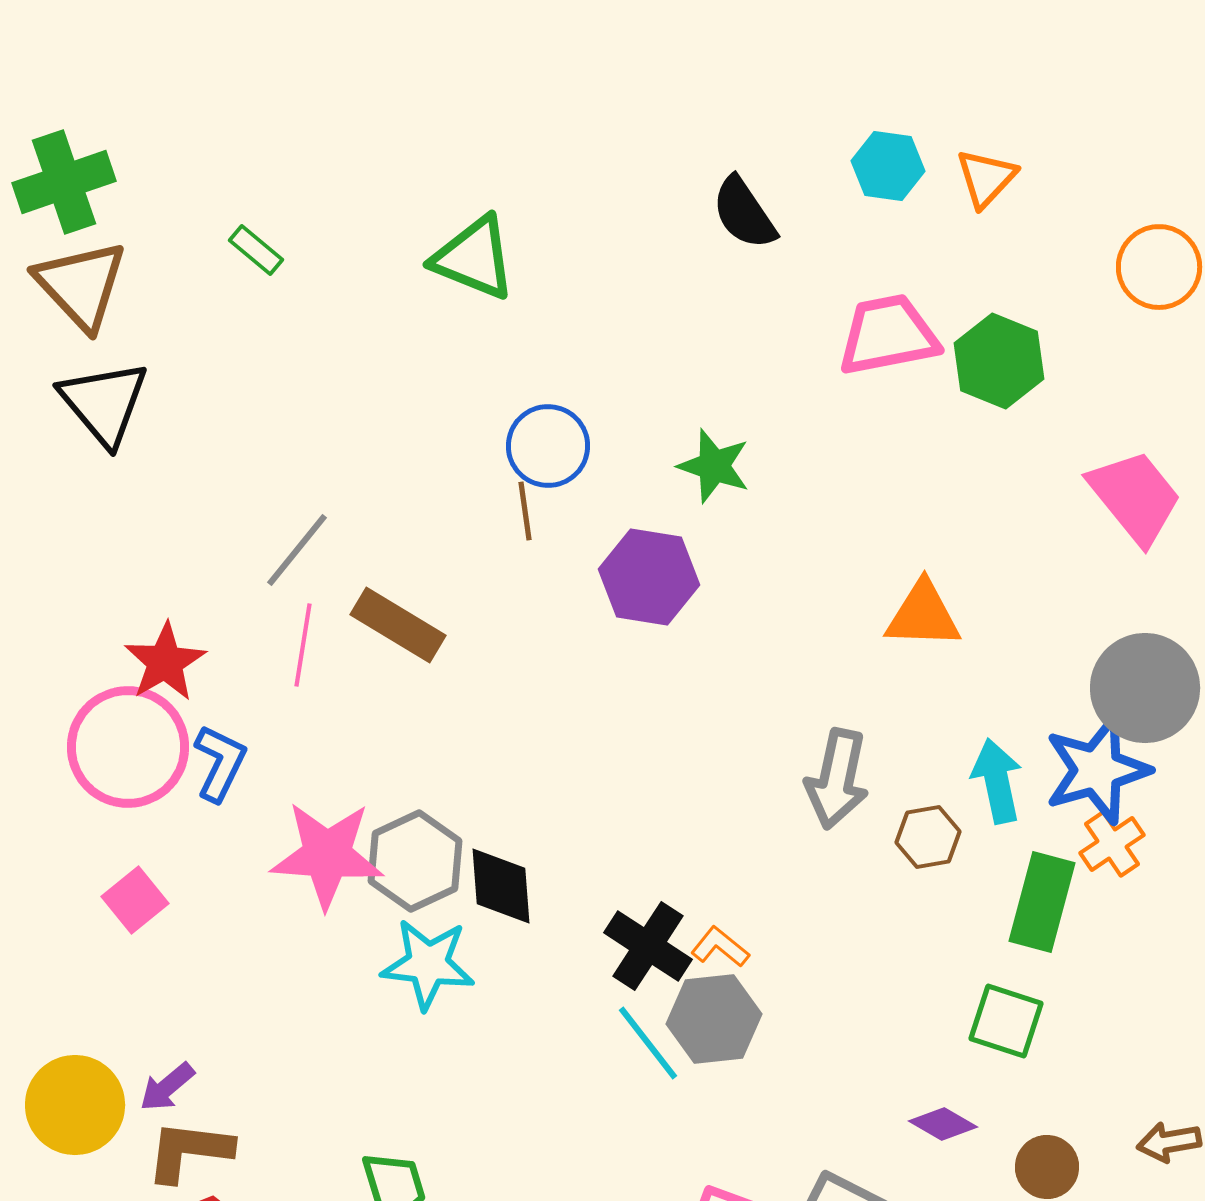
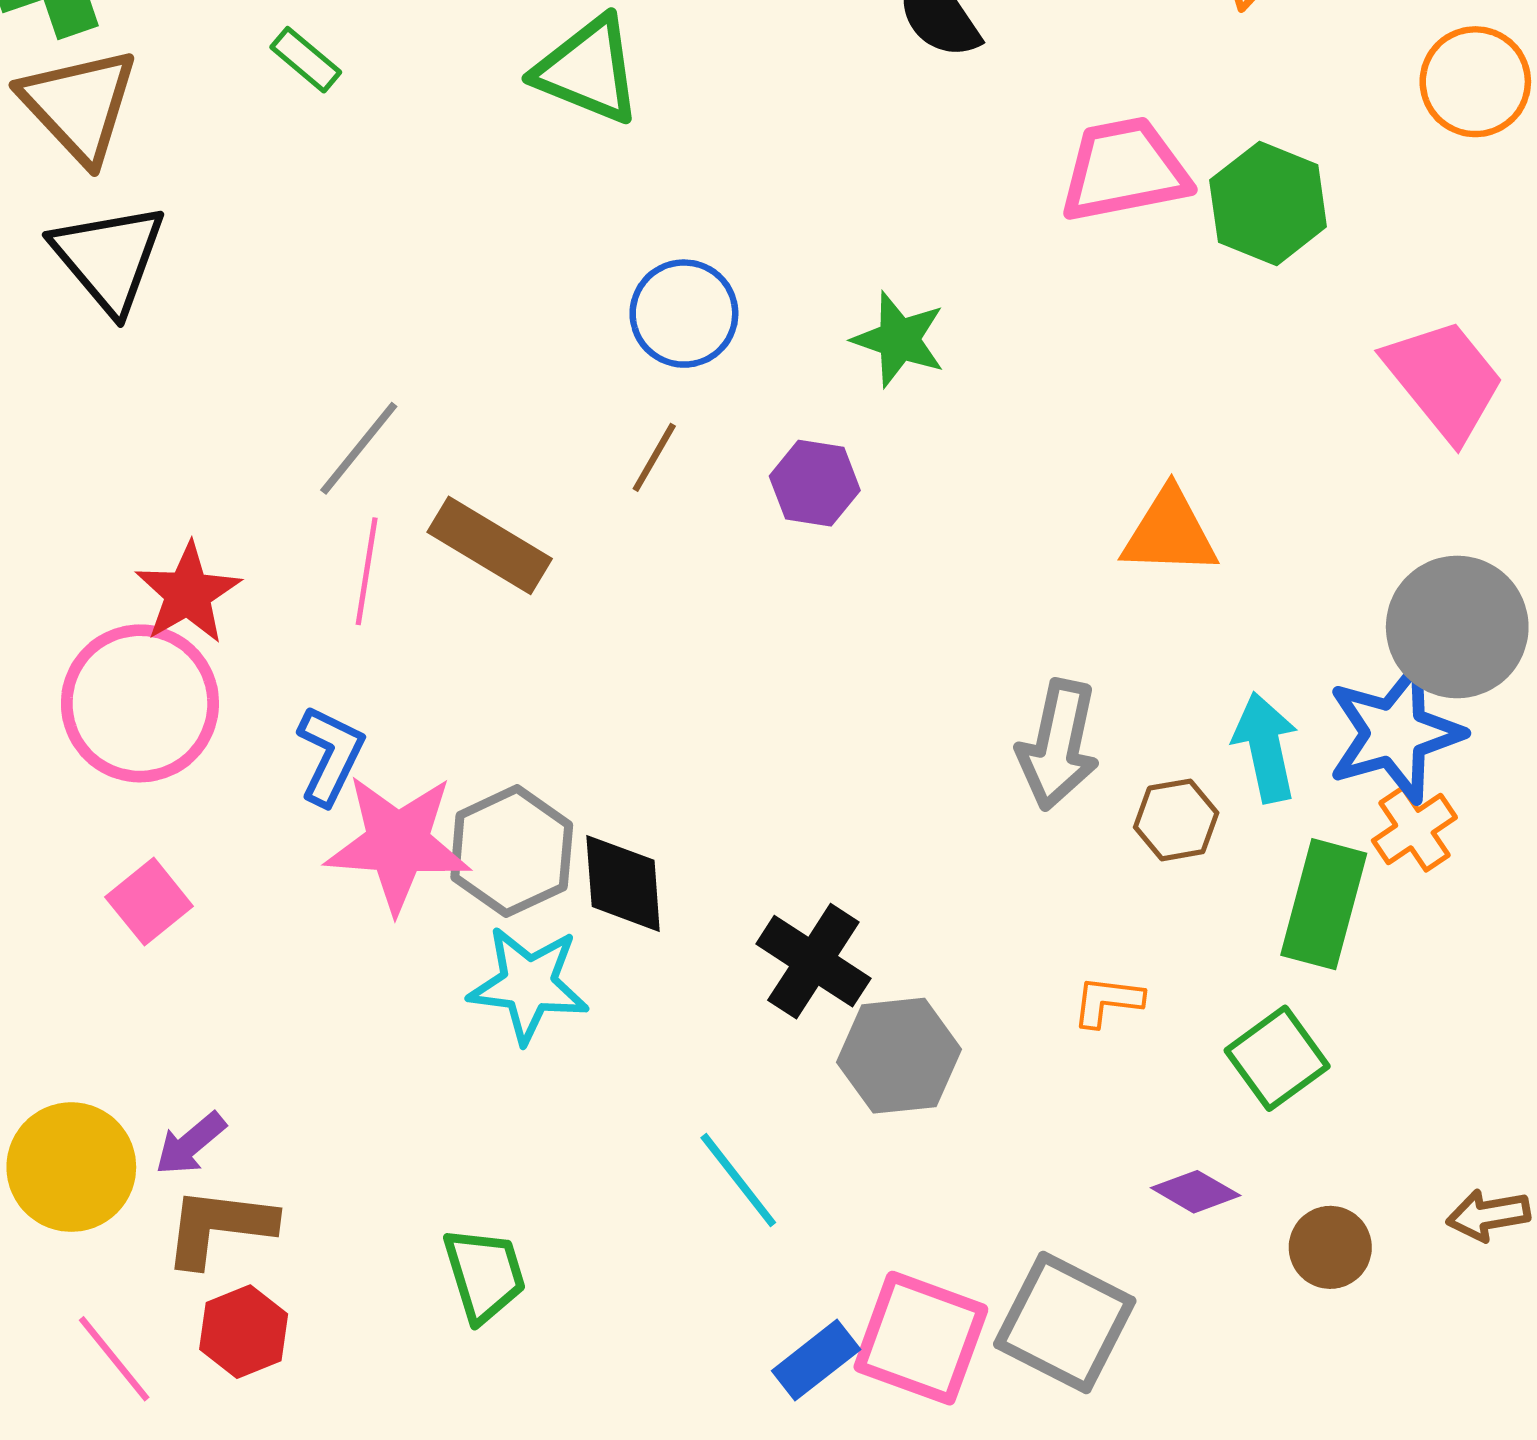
brown line: (525, 511) -> (654, 457), moved, turned 38
purple hexagon: (649, 577) -> (815, 483), size x0.7
blue L-shape: (220, 763) -> (330, 755), moved
orange L-shape: (720, 947) -> (1107, 1001), moved, turned -32
green square: (1006, 1021) -> (1277, 1058), turned 36
cyan line: (648, 1043) -> (738, 1180), moved

